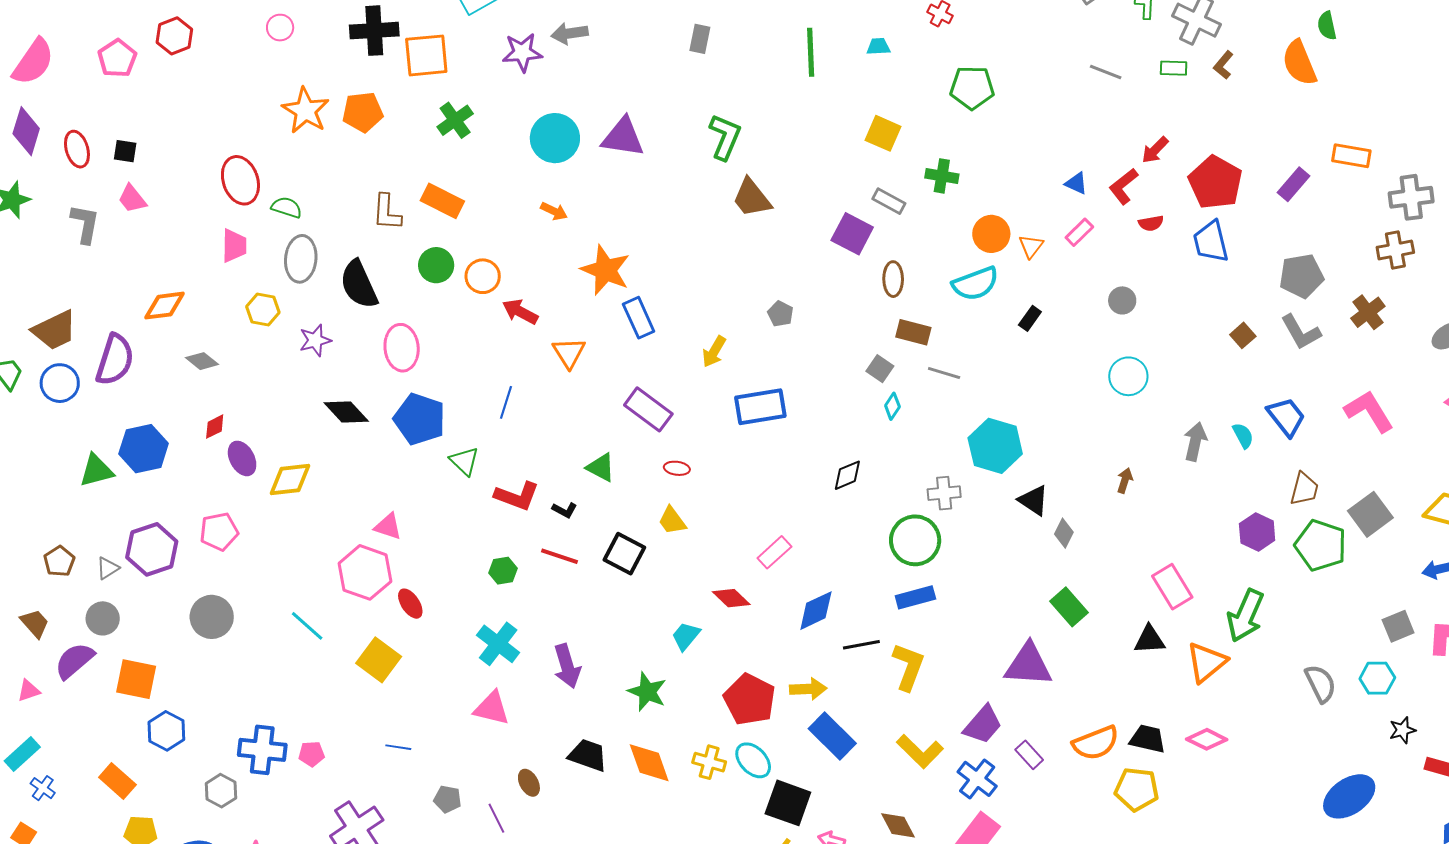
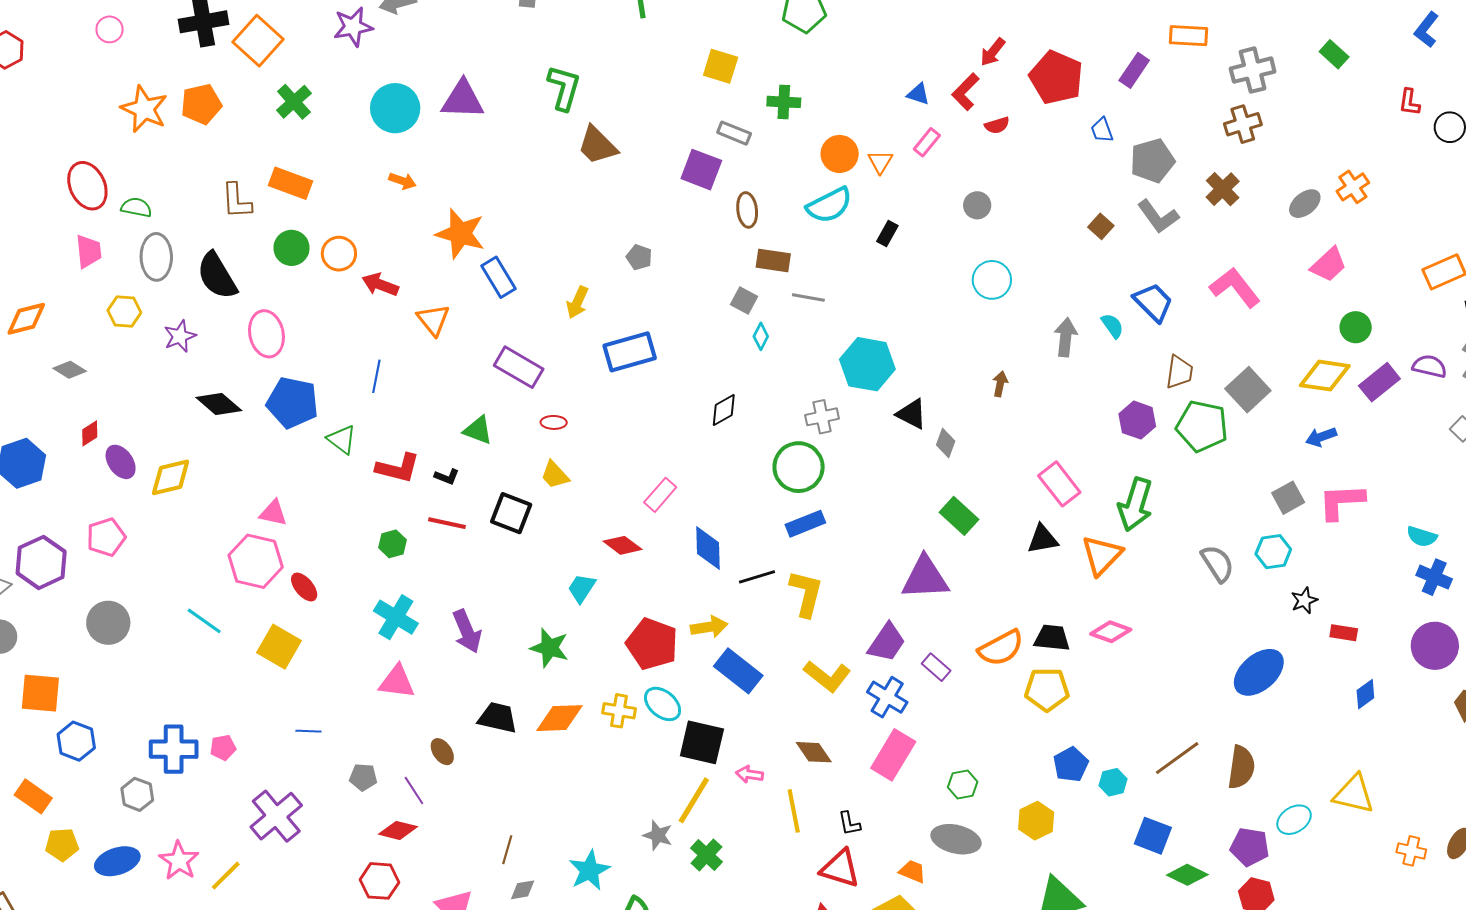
orange square: (426, 55) -> (258, 41), turned -36
blue trapezoid: (1211, 242) -> (1102, 130), moved, size x0.6
blue diamond: (816, 611) -> (708, 548), turned -60
orange diamond: (649, 763) -> (559, 718), turned -66

